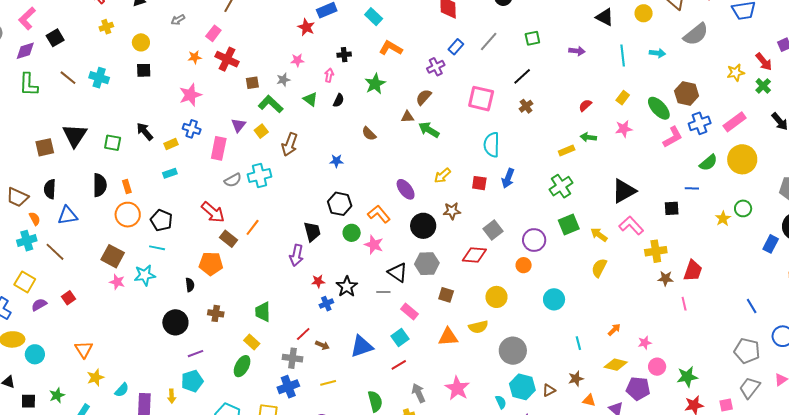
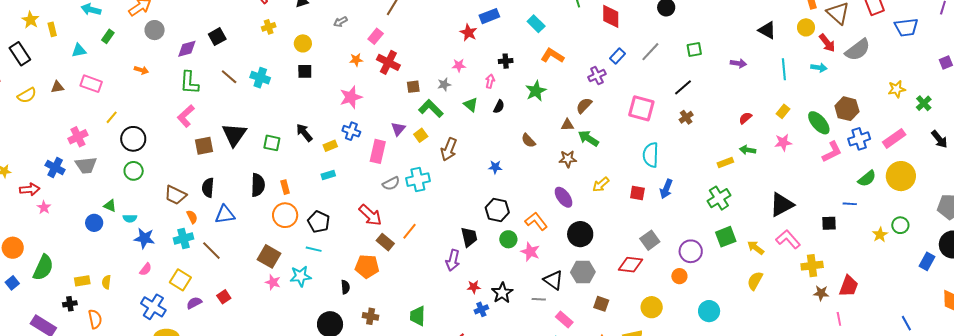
pink L-shape: (27, 18) -> (186, 116), moved
red arrow: (764, 62) -> (827, 43), moved
brown star: (452, 211) -> (568, 159), moved

